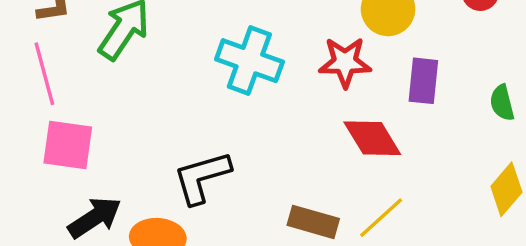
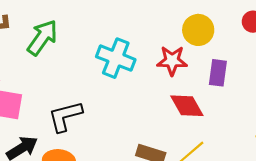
black L-shape: (202, 177) -> (65, 116), moved

